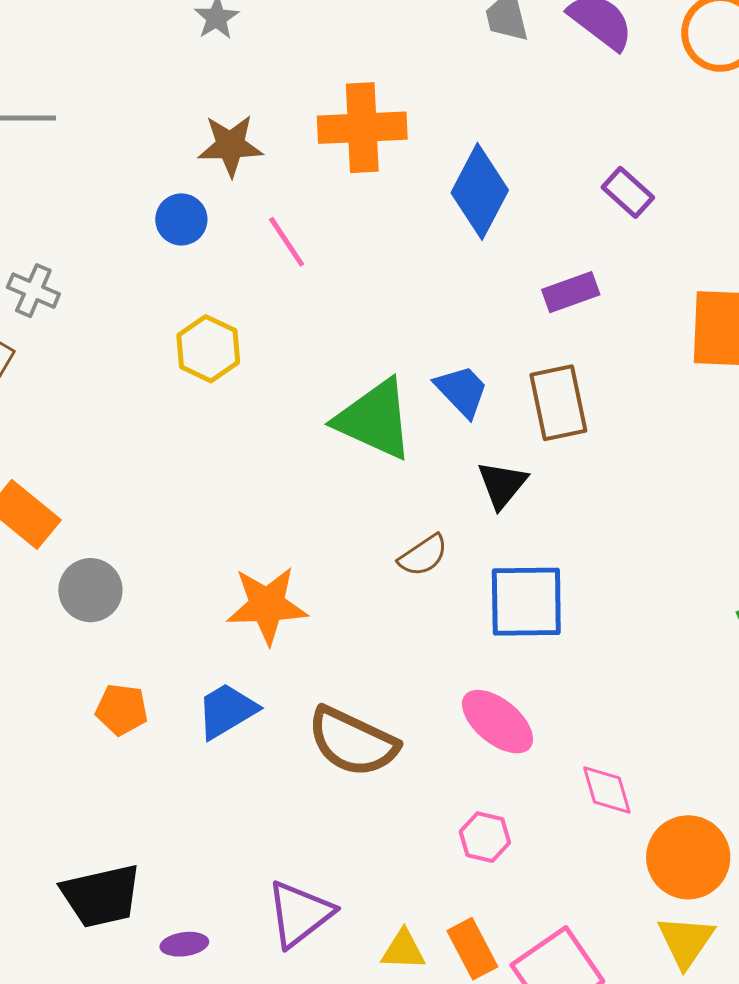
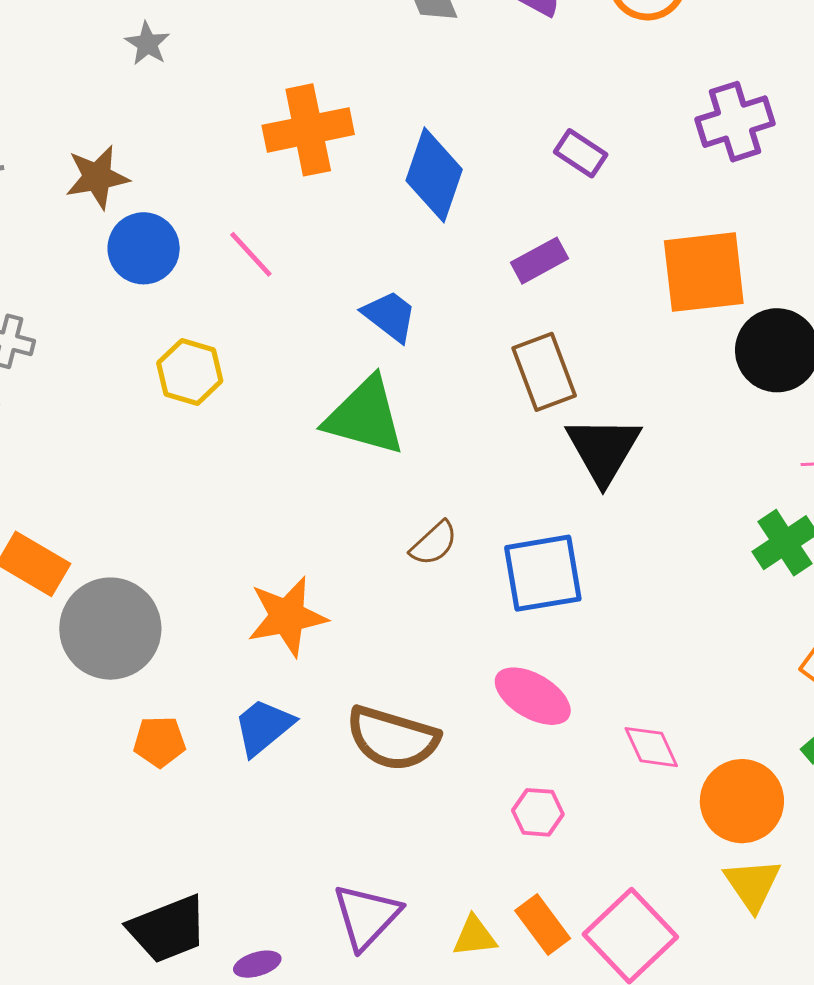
brown star: (230, 145) -> (97, 177), moved
blue circle: (181, 219) -> (144, 248), size x1.4
blue trapezoid: (462, 391) -> (390, 316), moved
black triangle: (502, 485) -> (603, 450), moved, size x1.5
gray circle: (90, 590) -> (110, 629), size x1.6

